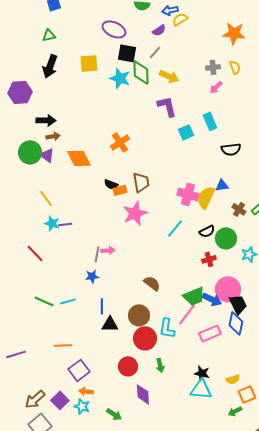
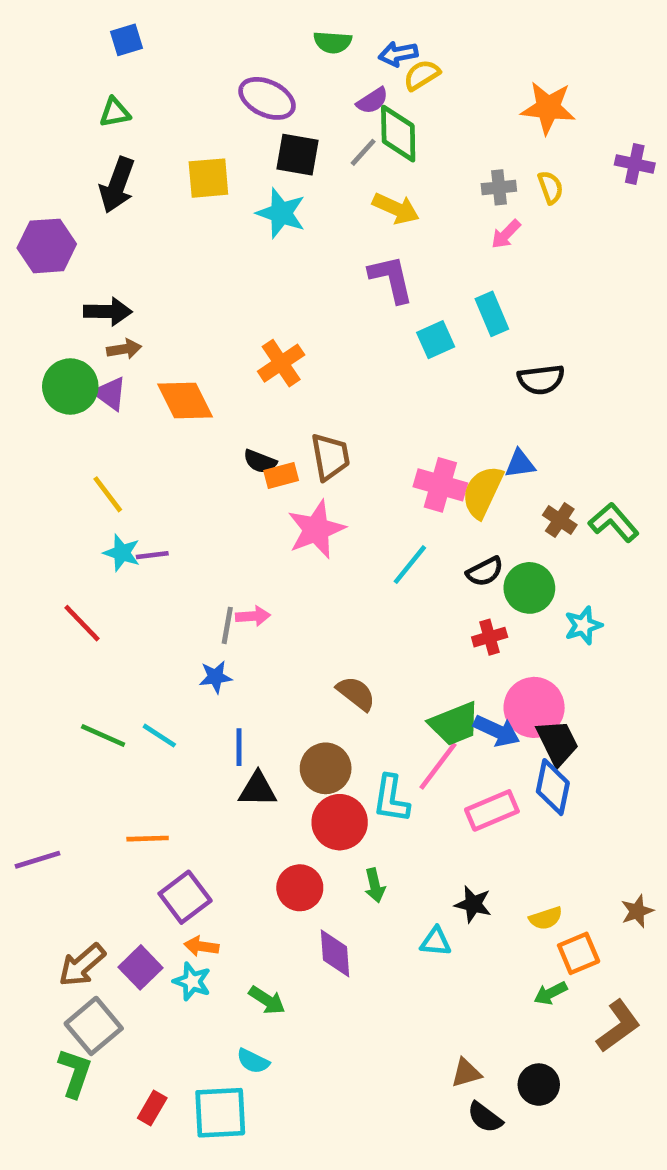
green diamond: (141, 72) -> (398, 134), moved
cyan line: (68, 301) -> (159, 736), turned 49
cyan triangle: (201, 389) -> (436, 942), moved, size x0.6

